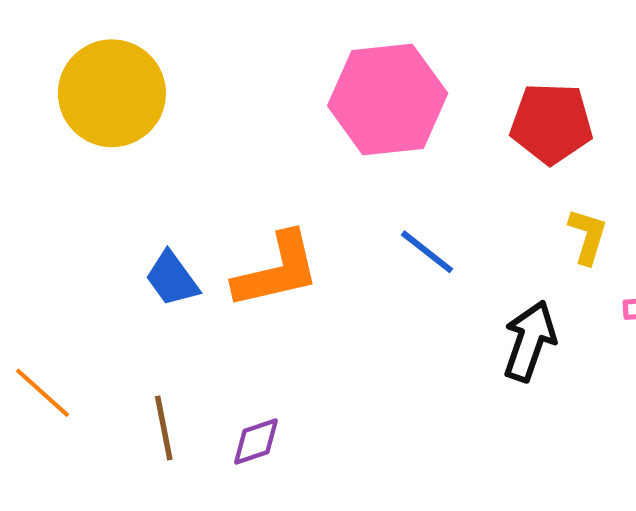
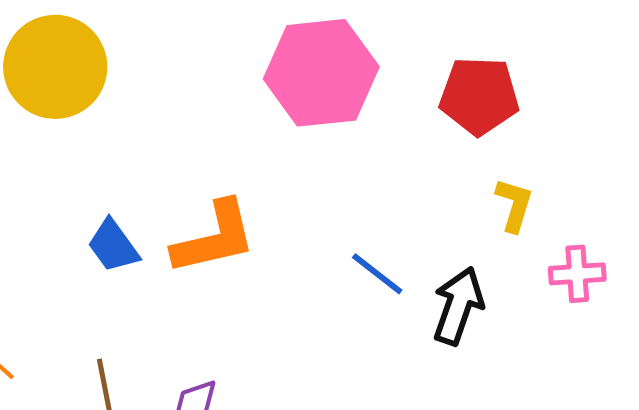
blue line: (427, 252) -> (377, 274), moved

